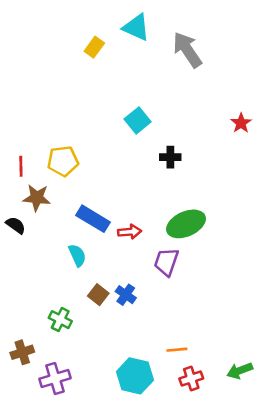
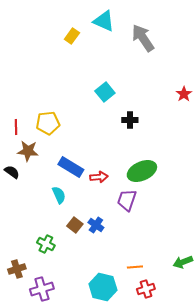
green arrow: (240, 371) -> (183, 262), moved

